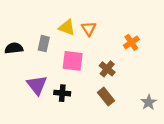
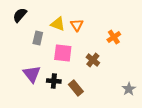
black semicircle: (14, 48) -> (20, 15), moved, turned -42
brown rectangle: (106, 97) -> (76, 88), moved

